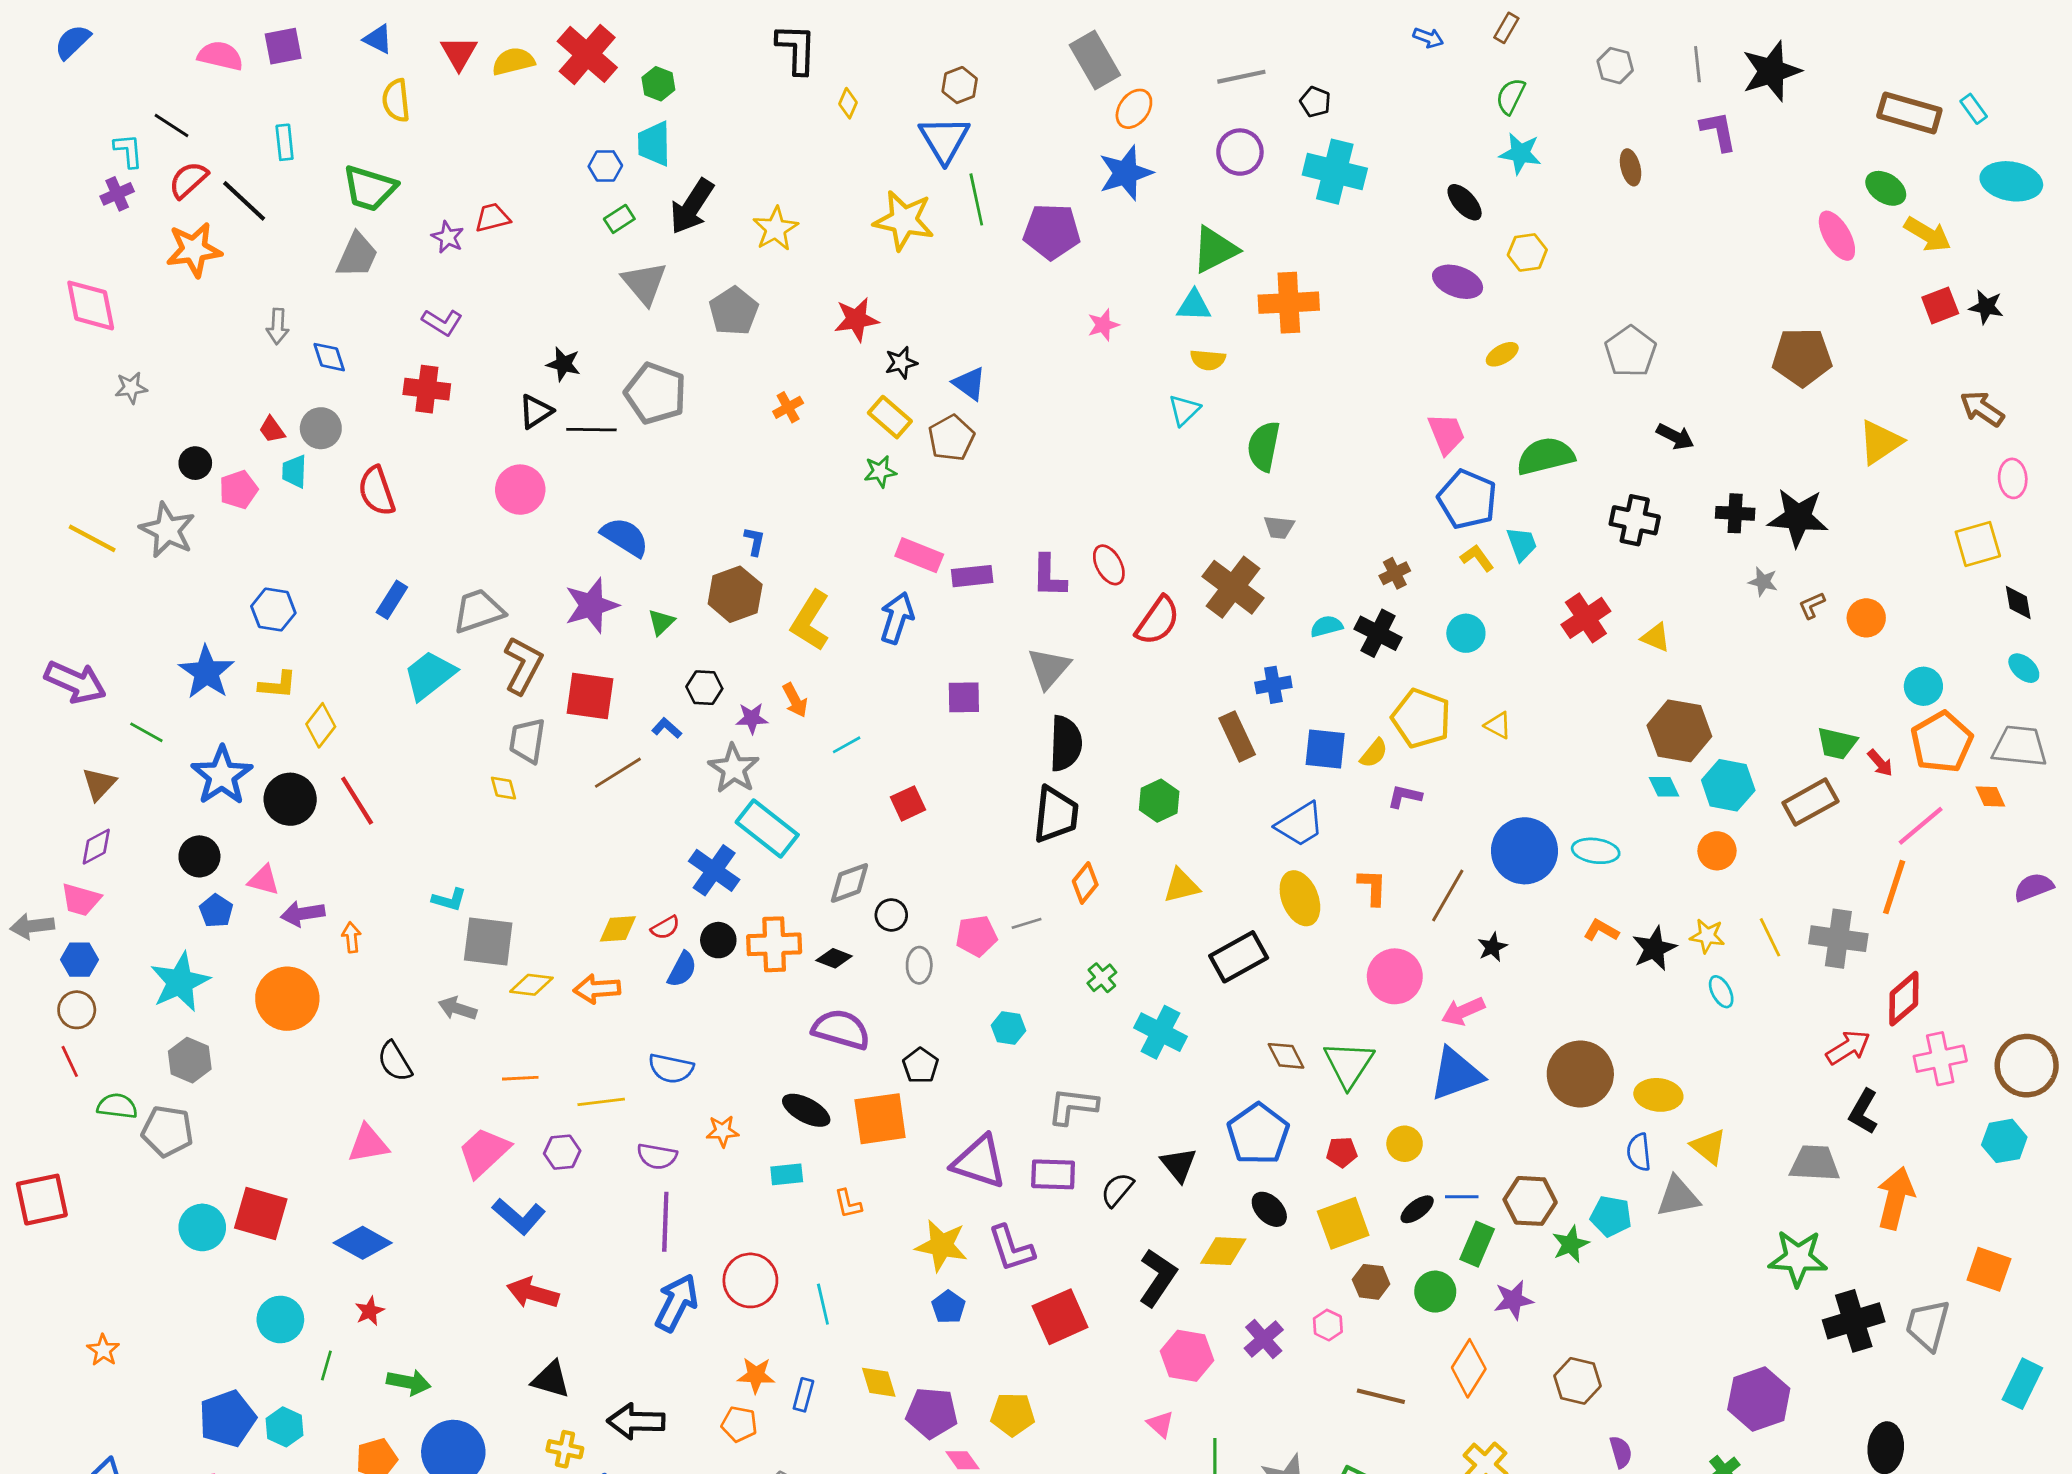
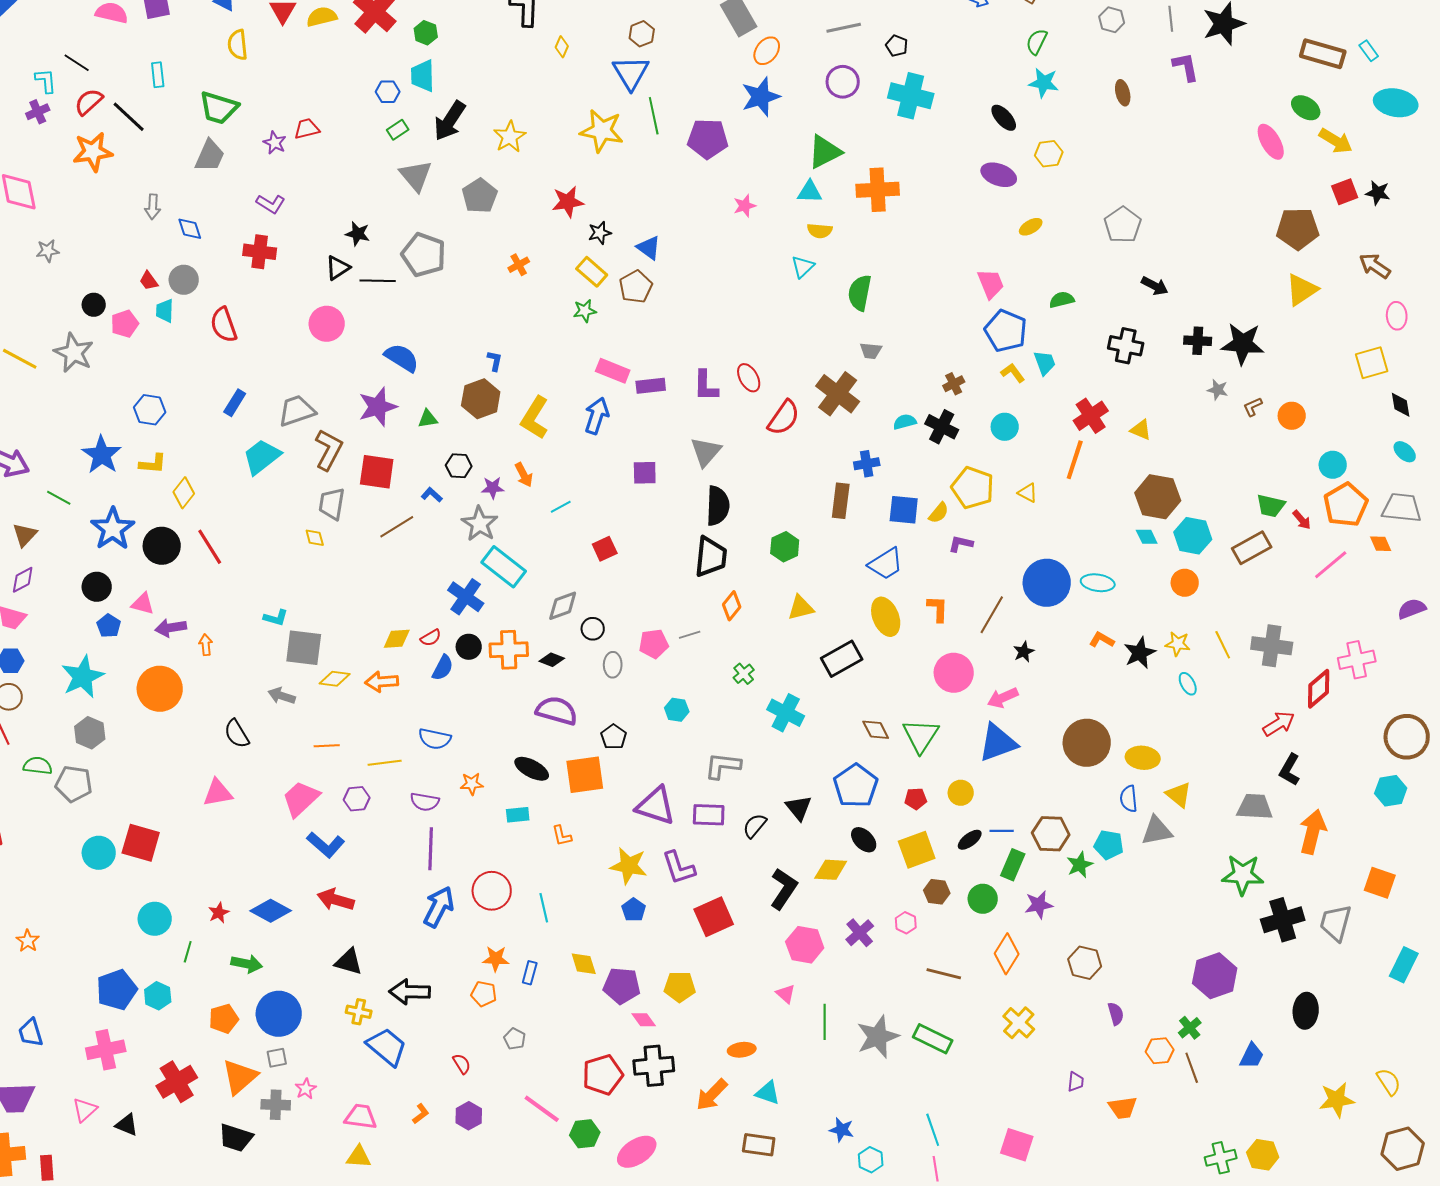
brown pentagon: (1802, 357) -> (1298, 229), moved
green semicircle: (1545, 456) -> (1062, 300), size x0.6
green triangle: (661, 622) -> (428, 419), turned 35
brown rectangle: (1237, 736) -> (841, 501), turned 32
orange line: (1894, 887) -> (1075, 460), moved
pink cross: (1940, 1059) -> (1357, 660), moved
blue diamond: (363, 1243) -> (271, 911), moved

